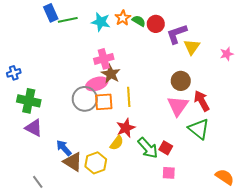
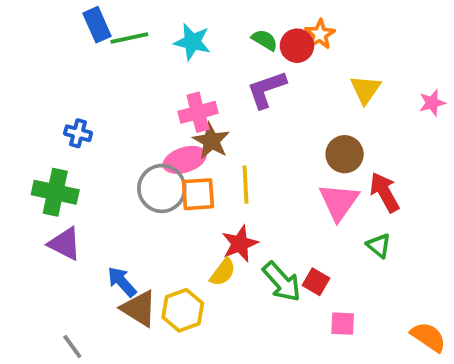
orange star: (123, 18) -> (320, 34), moved
purple L-shape: (177, 34) -> (266, 89), moved
blue cross: (14, 73) -> (78, 133), moved, turned 32
green triangle: (199, 129) -> (379, 246), size x0.6
pink square: (169, 173) -> (343, 324), moved

